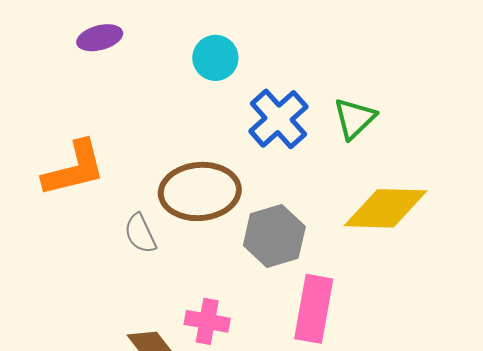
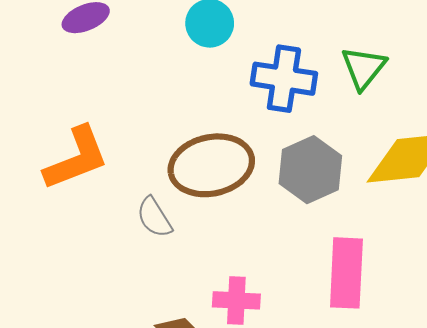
blue cross: (278, 119) -> (284, 79), turned -32
gray hexagon: (274, 236) -> (310, 170), moved

